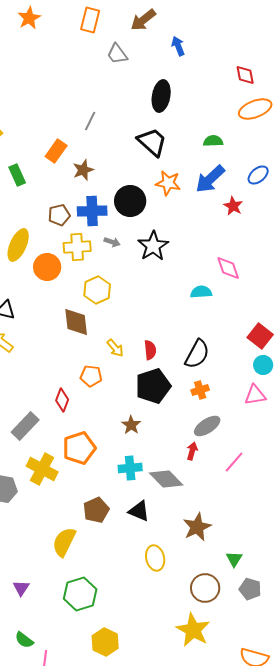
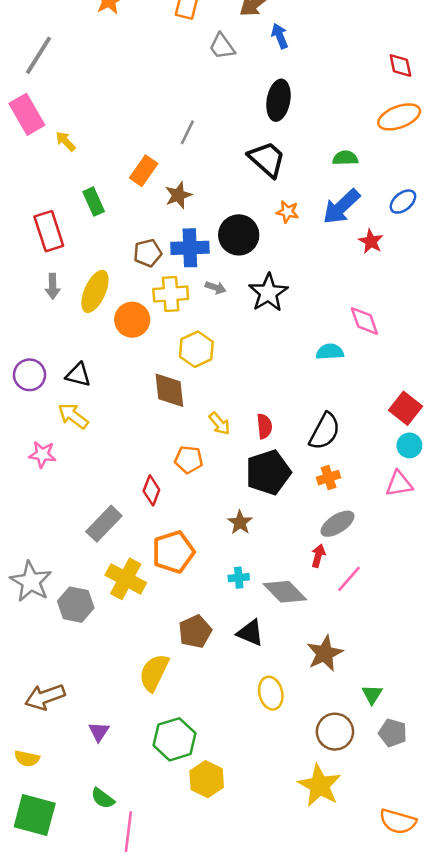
blue arrow: (178, 46) -> (280, 36), moved
red diamond: (245, 75) -> (400, 66), moved
orange star: (168, 183) -> (287, 212), size x0.7
pink line: (234, 462) -> (349, 579), moved
cyan cross: (130, 468) -> (239, 578), size x0.7
yellow hexagon: (105, 642) -> (207, 779), moved

